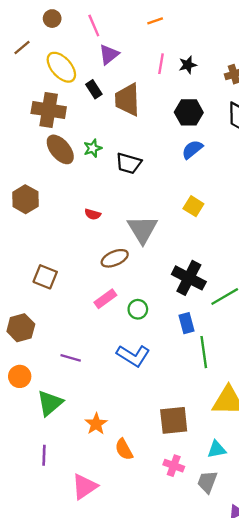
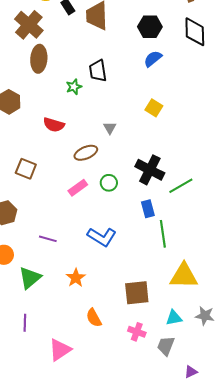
brown cross: (49, 110) -> (29, 25), turned 32
green star: (93, 148) -> (74, 87), moved
brown ellipse: (60, 149) -> (39, 59), turned 44
black trapezoid: (129, 163) -> (98, 71), turned 65
red semicircle: (93, 214) -> (54, 125), moved, size x1.5
gray triangle: (142, 229) -> (110, 128), size x0.5
green circle: (138, 309) -> (109, 183), moved
orange star: (96, 424) -> (76, 278), moved

